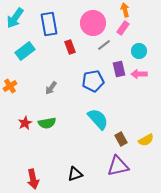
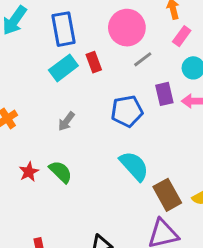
pink rectangle: (123, 28) -> (182, 36), moved
cyan rectangle: (25, 51) -> (63, 68), moved
green semicircle: (47, 123) -> (61, 172), turned -126
brown rectangle: (121, 139) -> (167, 195), size x1.5

